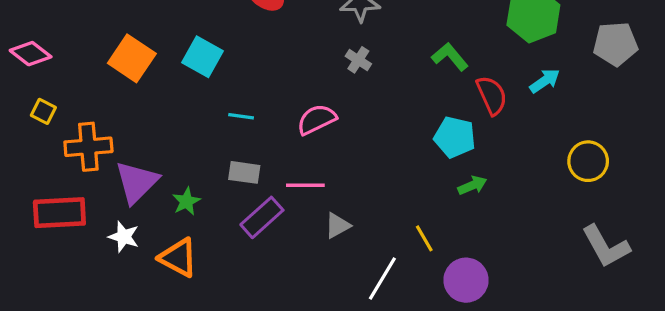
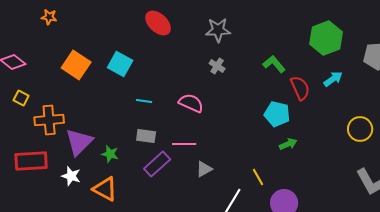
pink semicircle: (317, 119) -> (191, 103), turned 50
green star: (186, 201) -> (110, 154), turned -30

